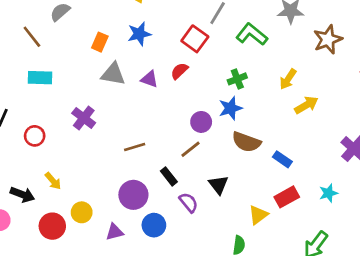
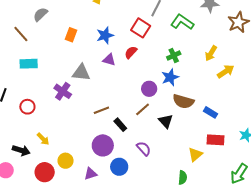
blue star: (139, 34) -> (105, 35), moved
gray triangle: (113, 74) -> (81, 73), moved
black rectangle: (169, 176) -> (120, 125), moved
black triangle: (218, 185) -> (166, 121), moved
red rectangle: (287, 197) -> (215, 140), turned 36

